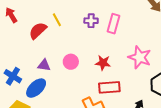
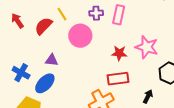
red arrow: (11, 15) -> (17, 21), moved
pink circle: (71, 62) -> (80, 36), moved, size x1.5
red star: (103, 63) -> (119, 53), moved

